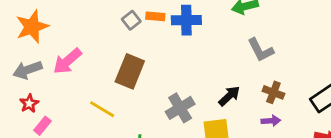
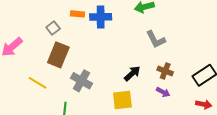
gray square: (131, 20) -> (53, 28), moved
gray cross: (180, 108) -> (82, 81), moved, turned -30
purple arrow: (271, 121) -> (163, 92), turned 32

